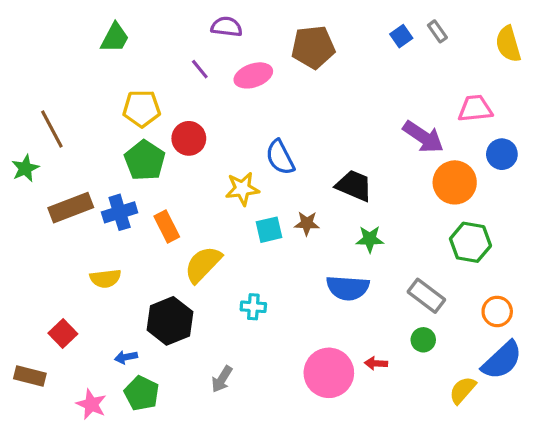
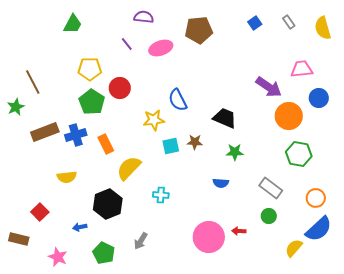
gray rectangle: (437, 31) -> (289, 22), moved
blue semicircle: (348, 288) -> (221, 183), size x0.6
green pentagon: (142, 393) -> (104, 253), moved

